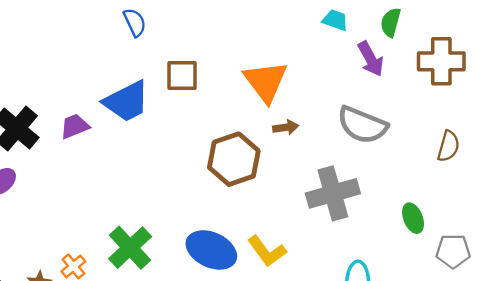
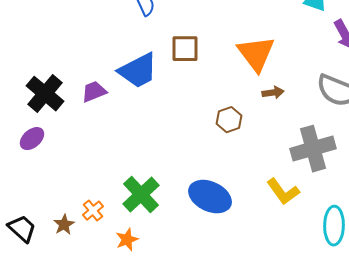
brown hexagon: (234, 159) -> (229, 120), size x0.6
yellow L-shape: (267, 251) -> (283, 192), moved

